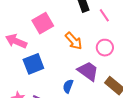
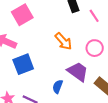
pink square: (43, 23) -> (22, 15), moved

